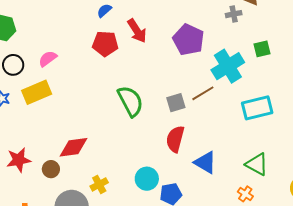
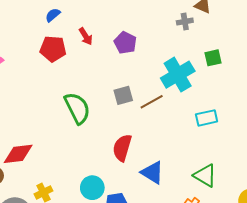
red arrow: (137, 31) -> (86, 36), size x0.7
purple pentagon: (188, 40) -> (125, 43), moved, size x0.7
gray square: (176, 103) -> (123, 95), moved
cyan rectangle: (257, 108) -> (207, 118), size x0.7

